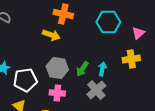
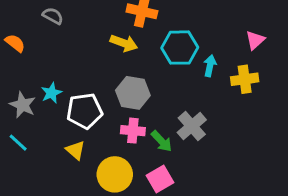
cyan hexagon: (108, 22) -> (180, 48), moved
green arrow: (82, 69) -> (162, 141), moved, turned -77
cyan arrow: (102, 69) -> (210, 66), moved

